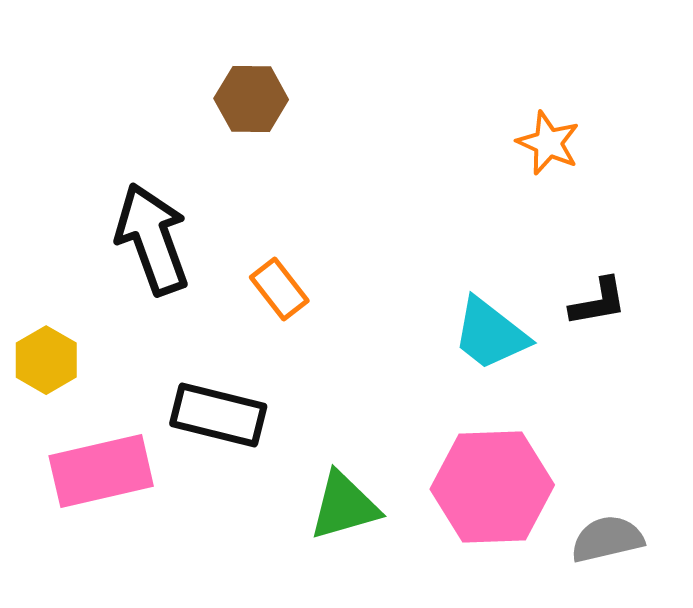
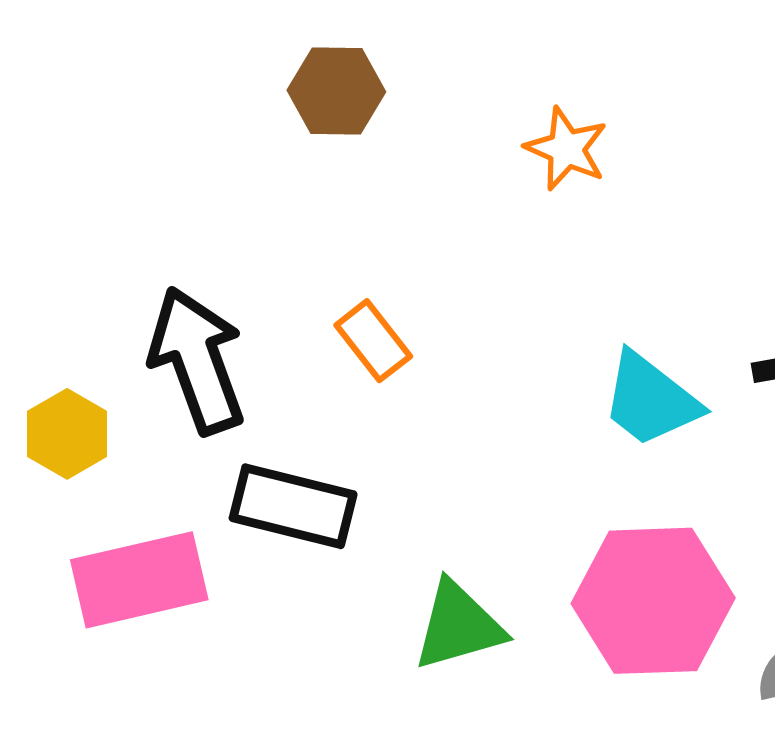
orange star: (548, 143) -> (566, 149), moved
black arrow: (152, 239) -> (197, 360), moved

